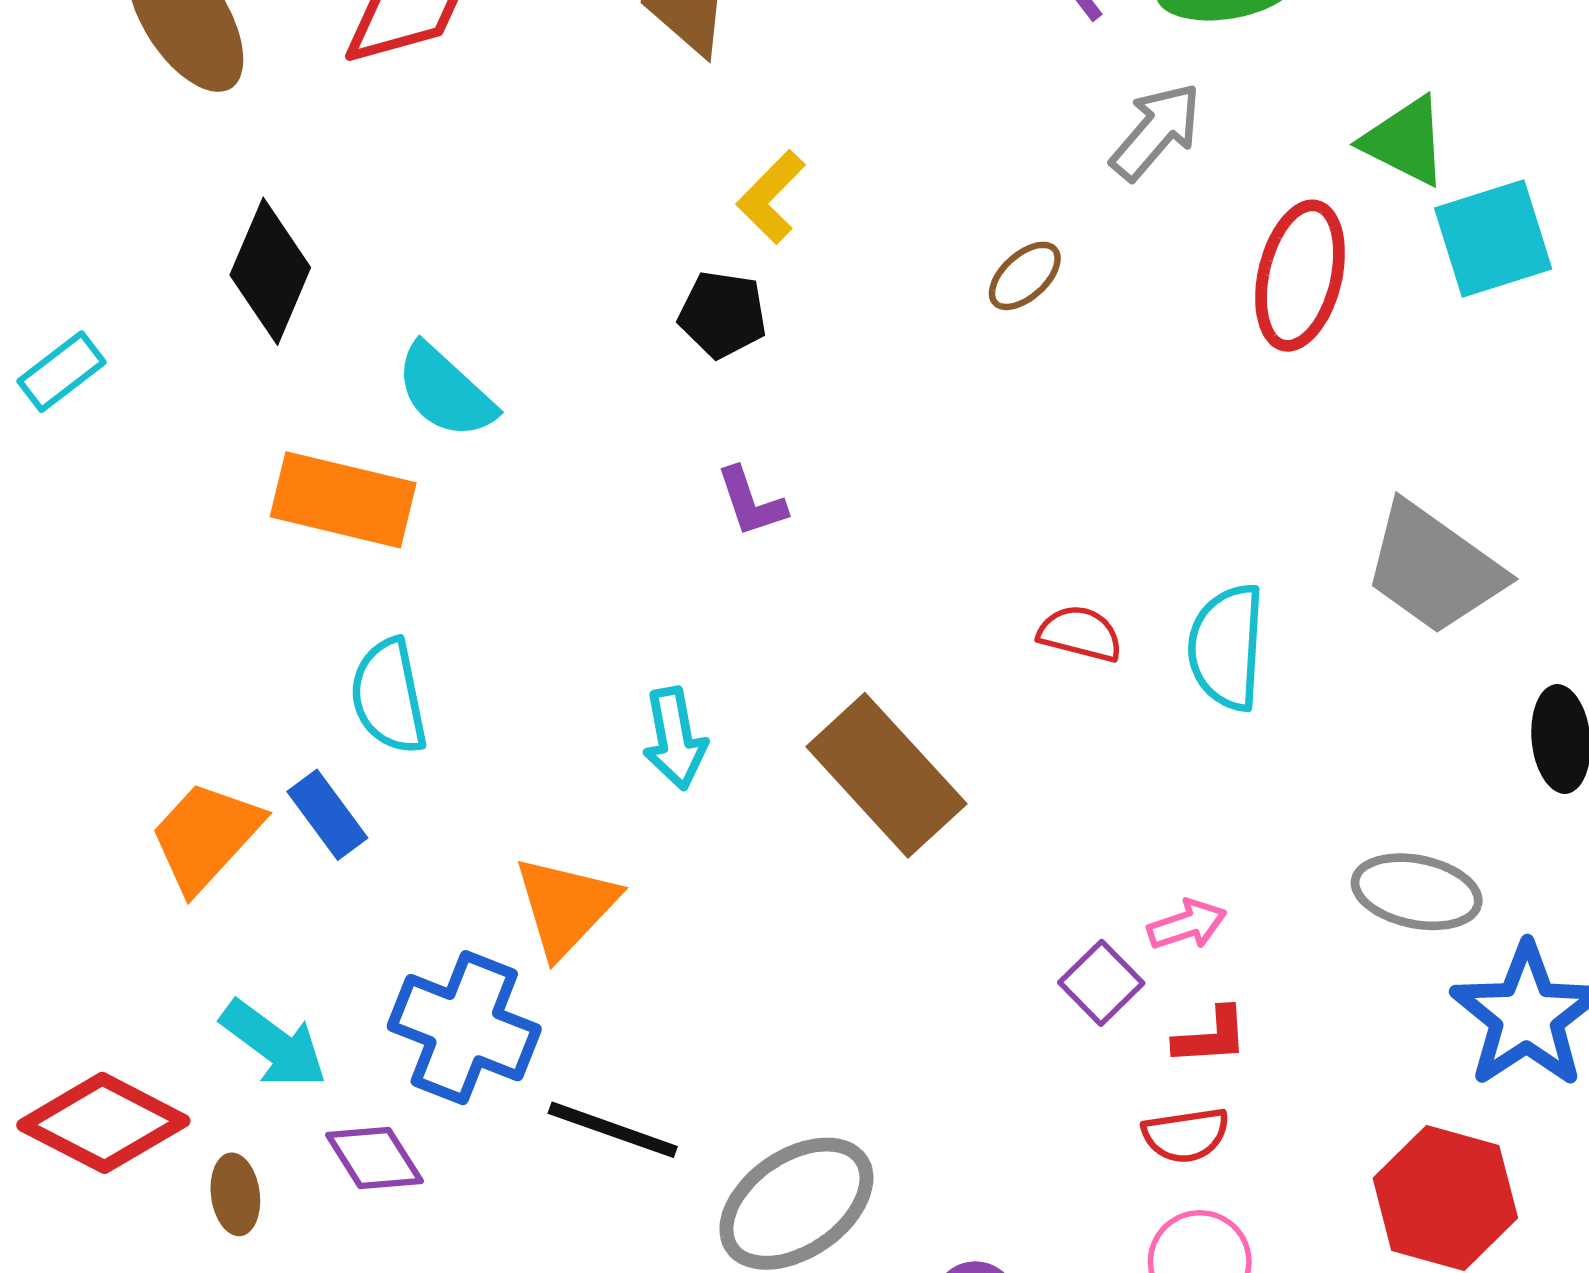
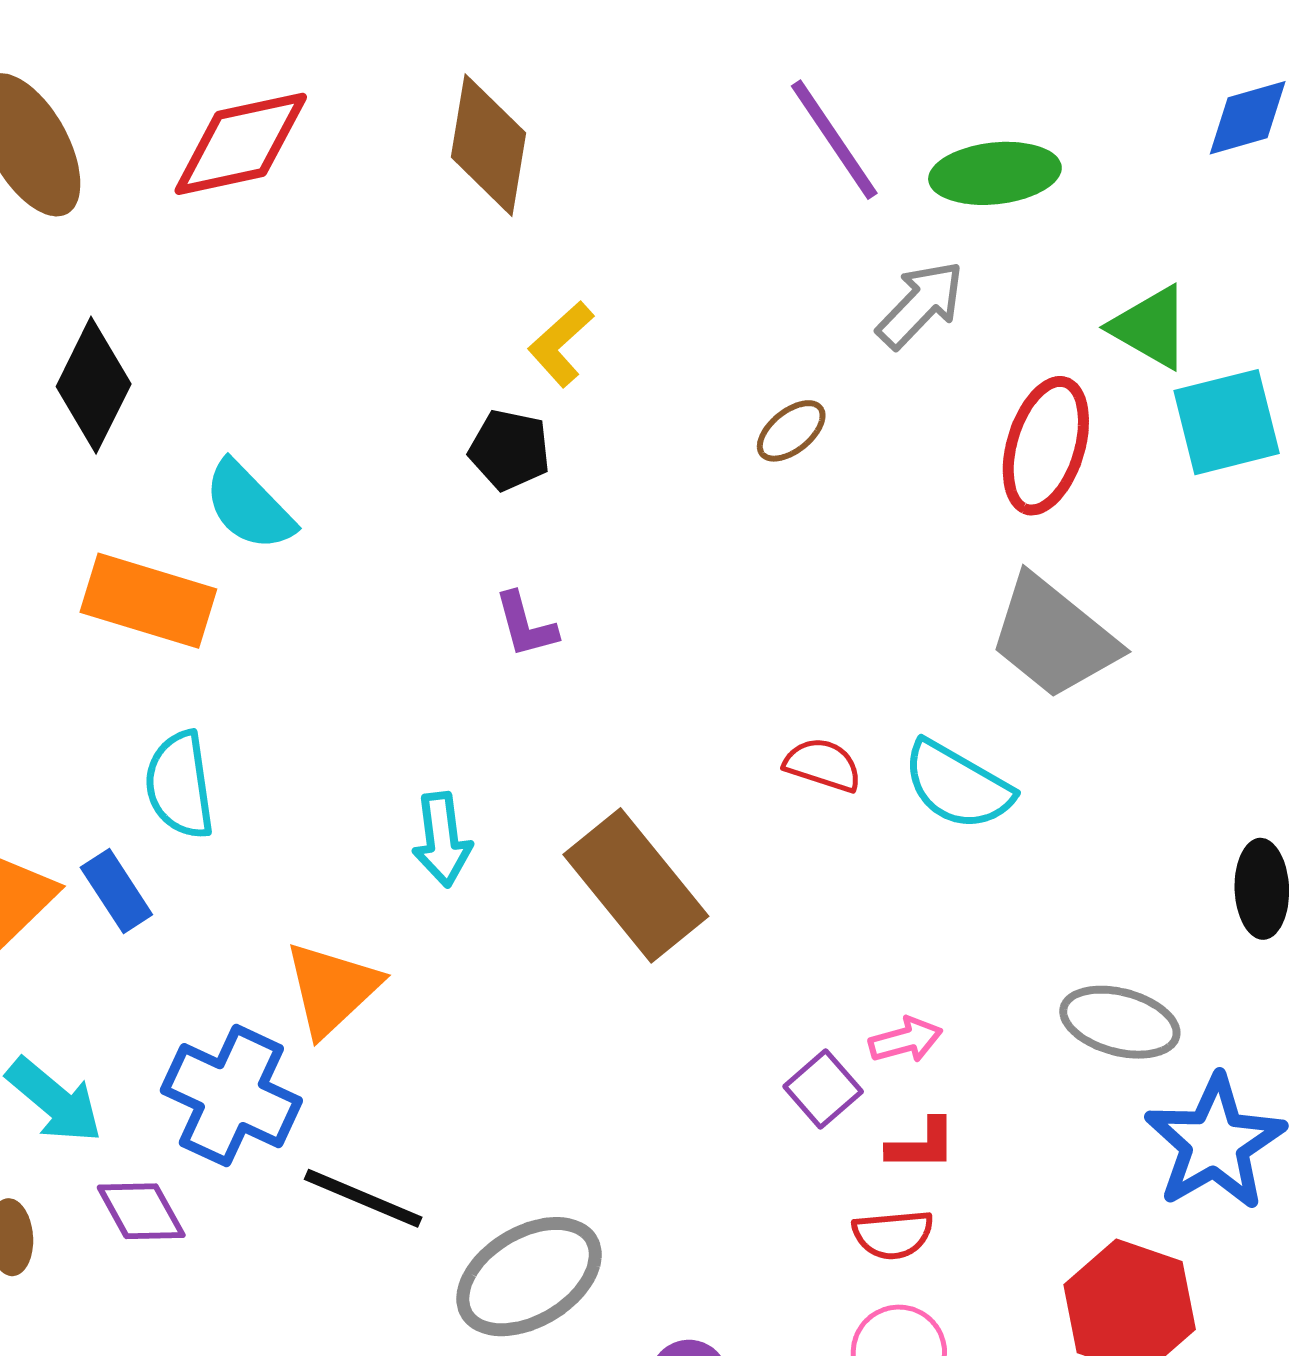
gray trapezoid: (1434, 568) -> (1054, 637), moved
cyan semicircle: (1227, 647) -> (958, 785), turned -67

